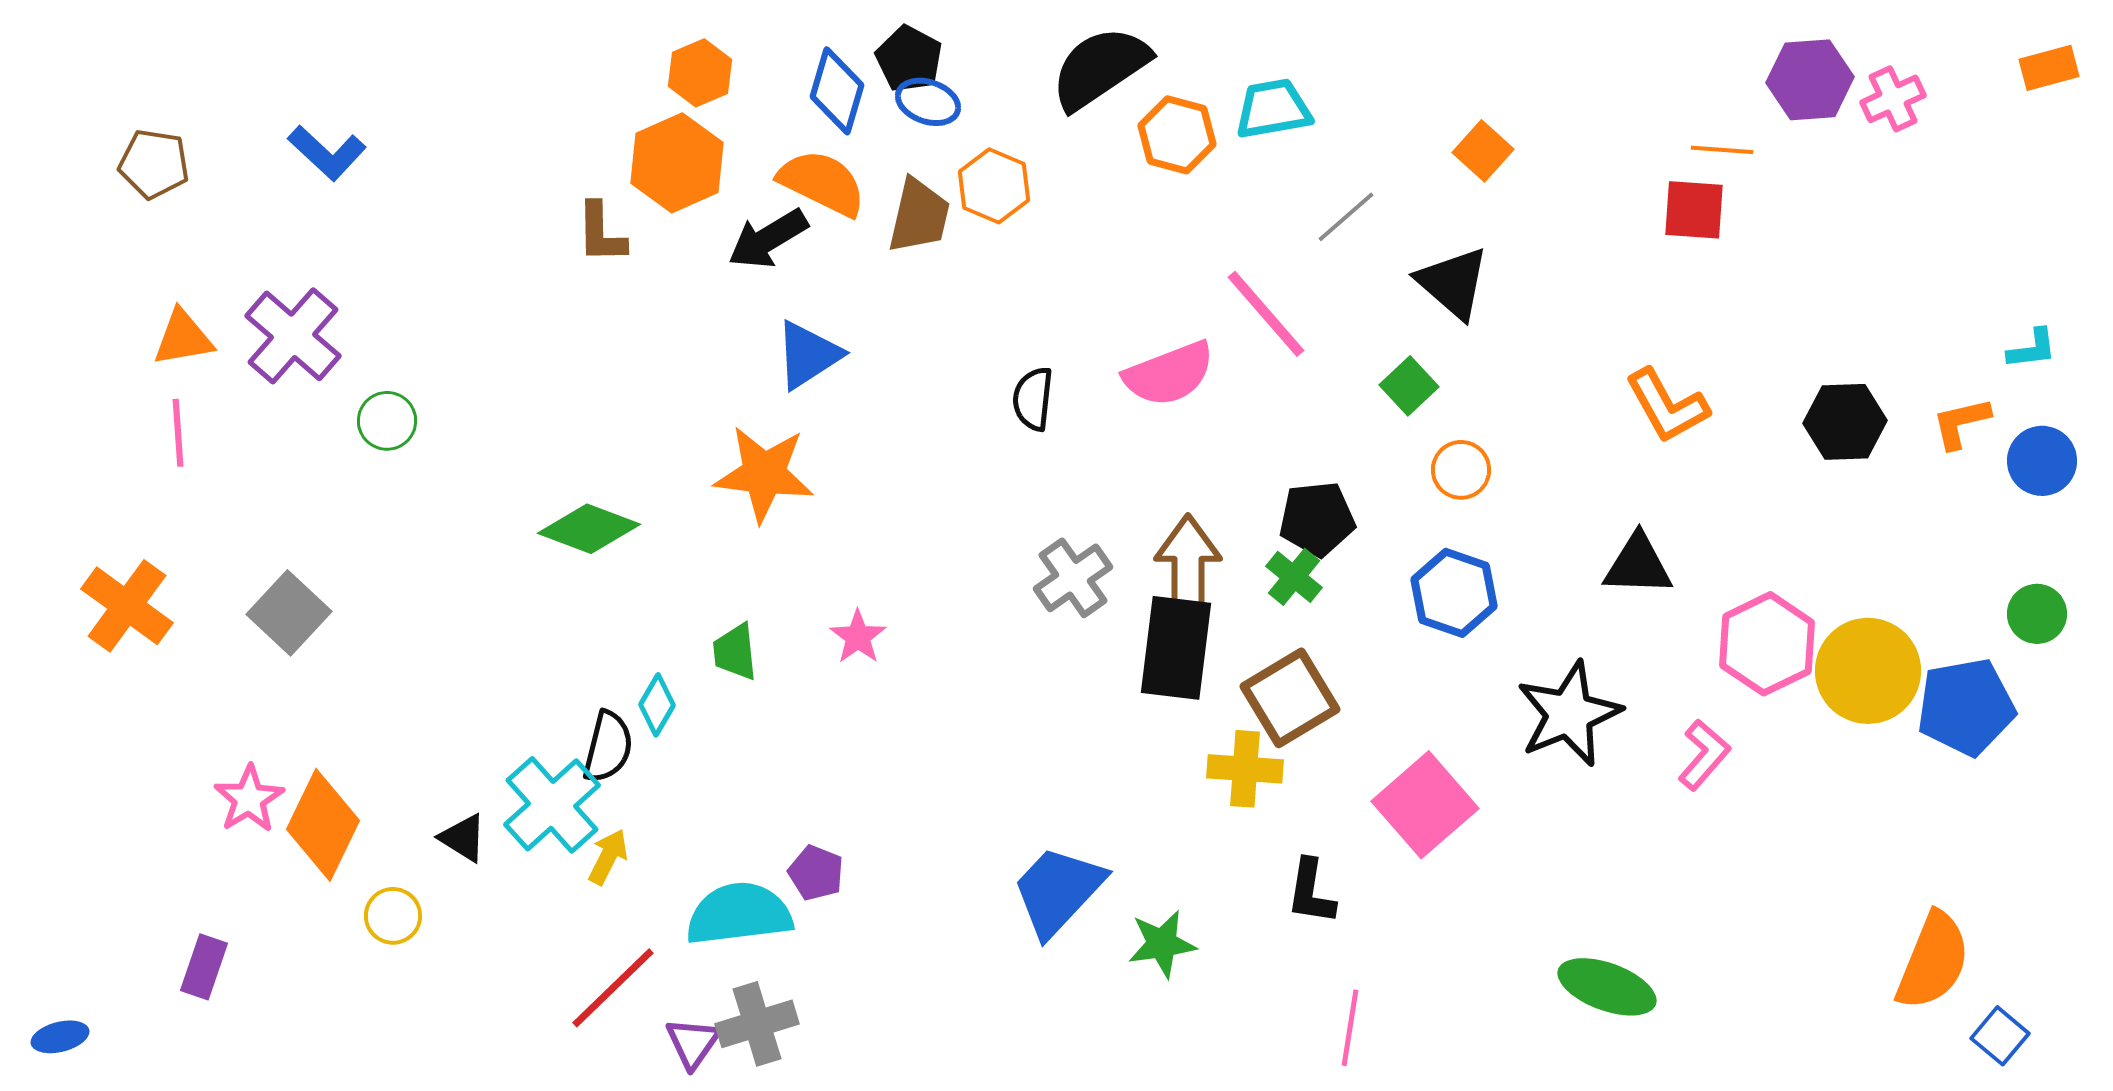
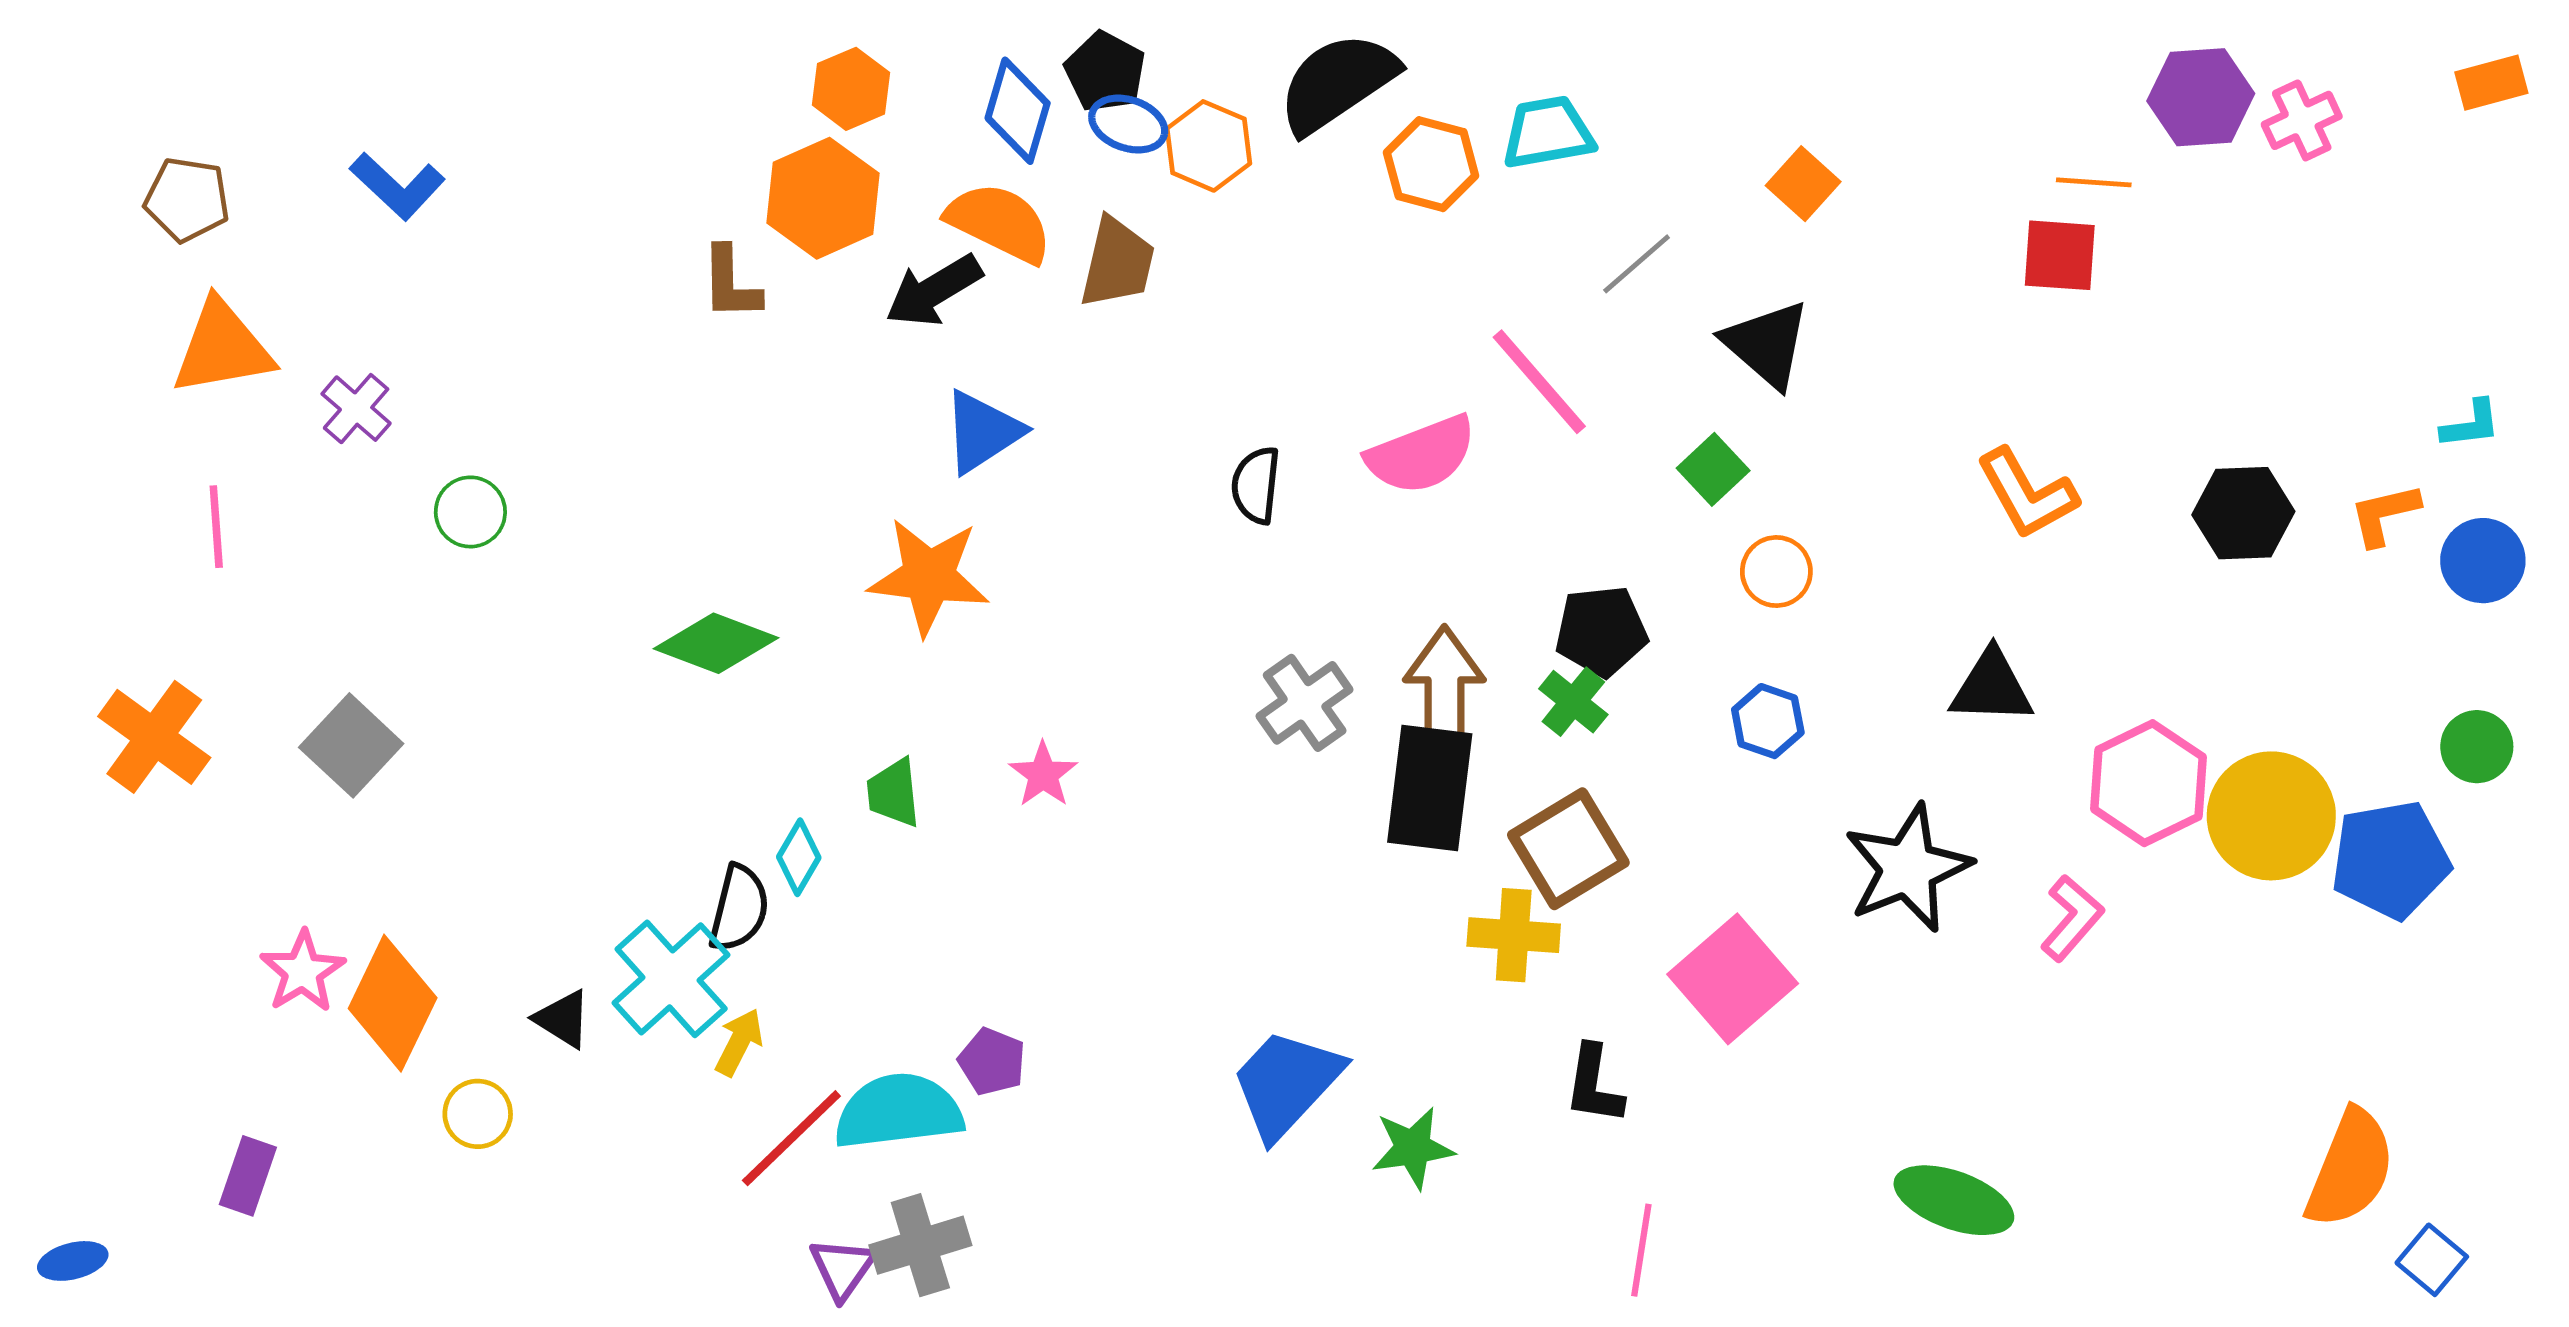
orange hexagon: (994, 186) -> (1208, 146), moved
purple cross: (293, 336) -> (356, 409), size x0.6
orange triangle: (183, 338) -> (222, 348), moved, size x1.4
blue hexagon: (1454, 593) -> (1768, 721), size x0.7
red line: (613, 988) -> (791, 1138), moved

